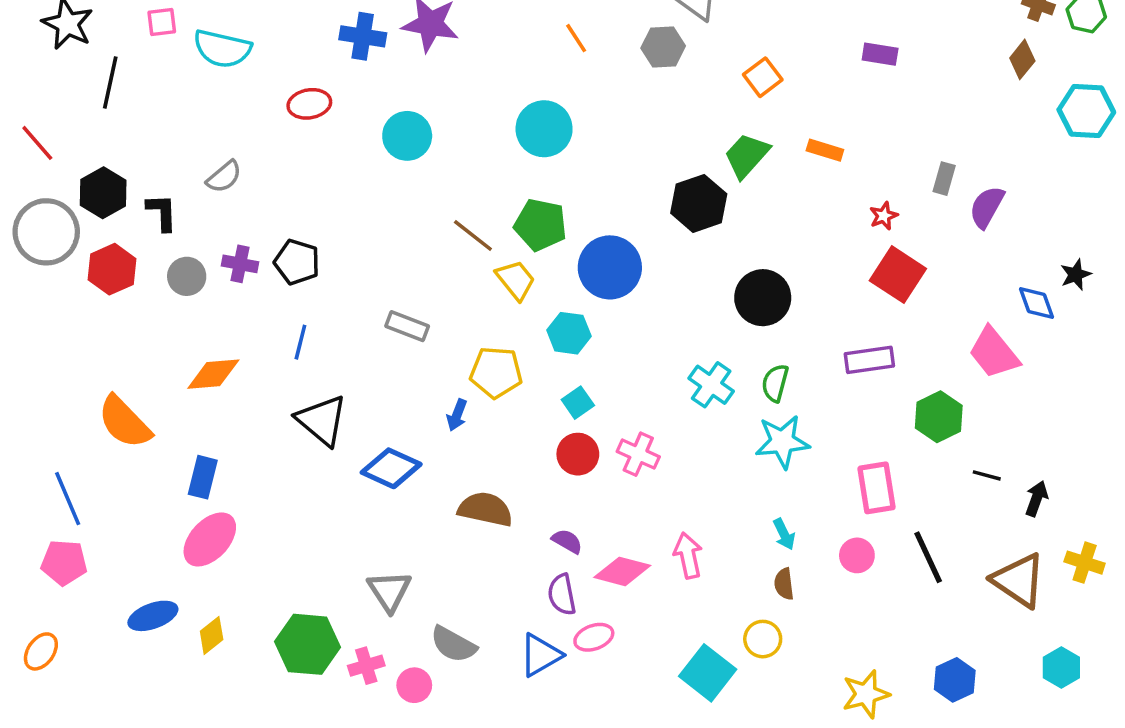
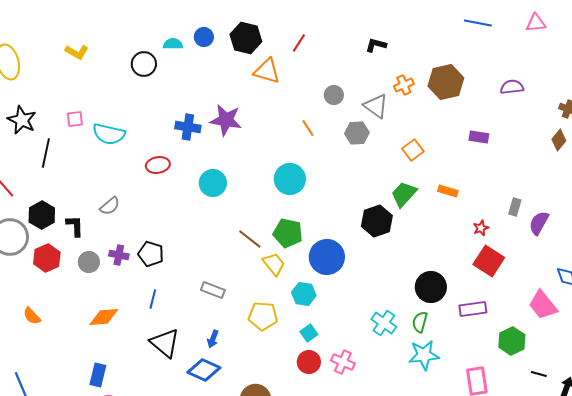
black circle: (763, 298) -> (431, 287), moved
blue arrow: (457, 415) -> (213, 339), moved
orange semicircle: (124, 422) -> (32, 316), moved, size x0.6

